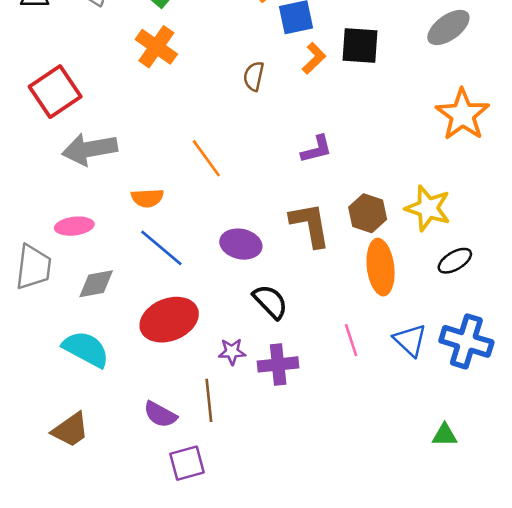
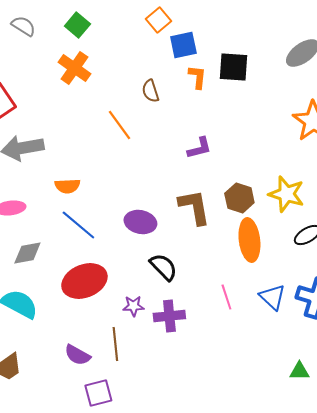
orange L-shape: (314, 58) -> (197, 77), turned -40
brown semicircle: (254, 76) -> (150, 91), turned -30
orange line: (206, 158) -> (119, 125), moved

